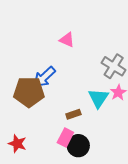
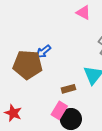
pink triangle: (67, 40) -> (83, 13), moved
blue arrow: (44, 77) -> (43, 51), size x0.7

